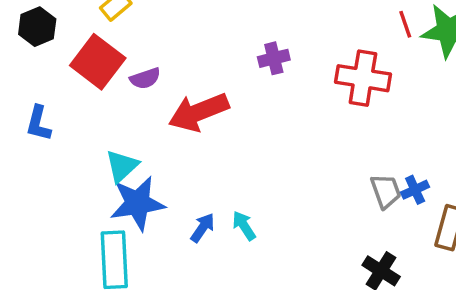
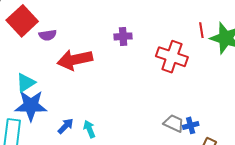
gray trapezoid: (386, 191) -> (174, 123), turned -55

